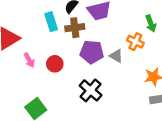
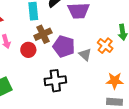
brown cross: (75, 28) -> (43, 34), moved, turned -30
black cross: (91, 90) -> (55, 81), turned 30

